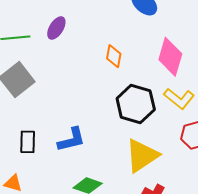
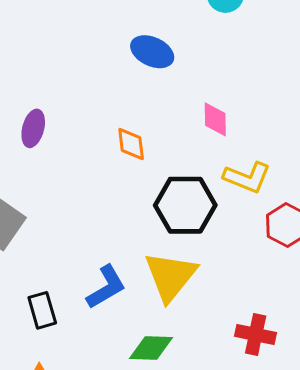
pink diamond: (170, 57) -> (215, 119), size x0.6
yellow triangle: (142, 156) -> (170, 276), moved

